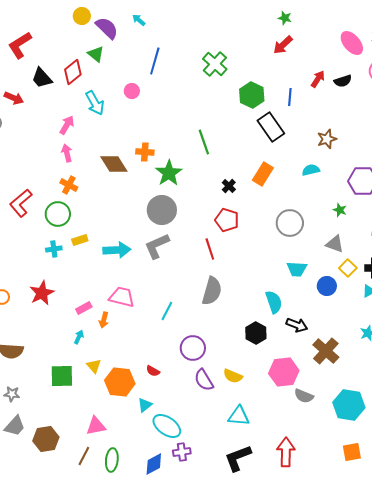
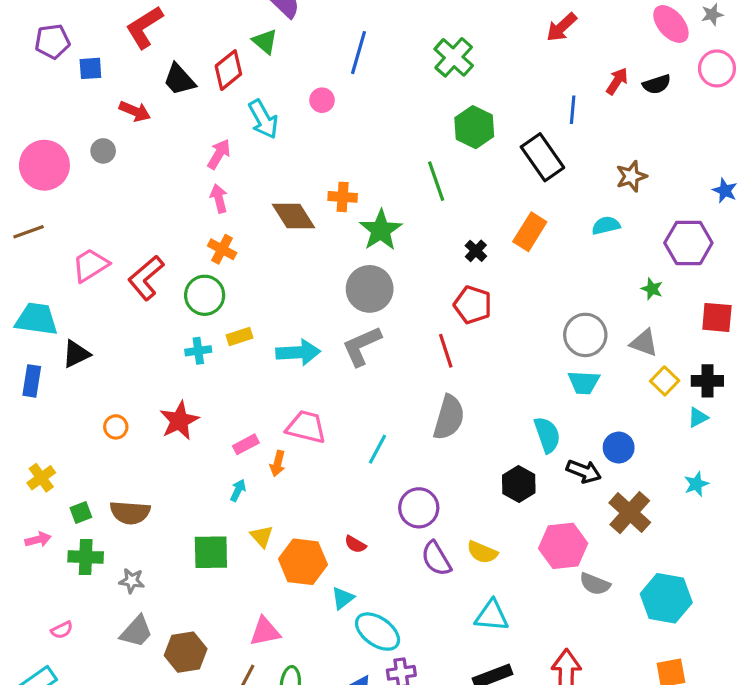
green hexagon: (252, 95) -> (474, 127), moved
gray circle: (290, 223) -> (585, 335), moved
blue circle: (327, 286) -> (619, 448), moved

